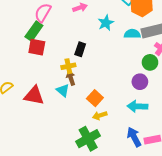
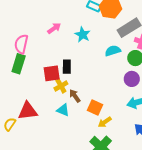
cyan semicircle: (132, 34) -> (113, 51), moved
red square: (37, 47) -> (52, 73), moved
brown arrow: (71, 78) -> (75, 96), moved
red triangle: (34, 96) -> (28, 111), moved

